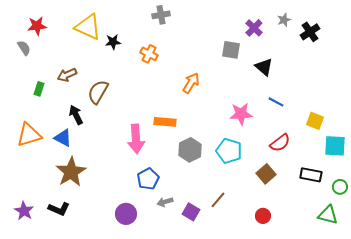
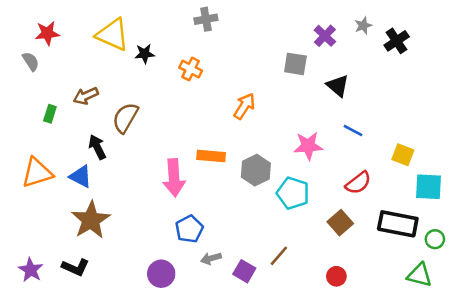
gray hexagon: (190, 150) -> (256, 170), moved
black rectangle: (311, 175) -> (398, 224), size x1.4

